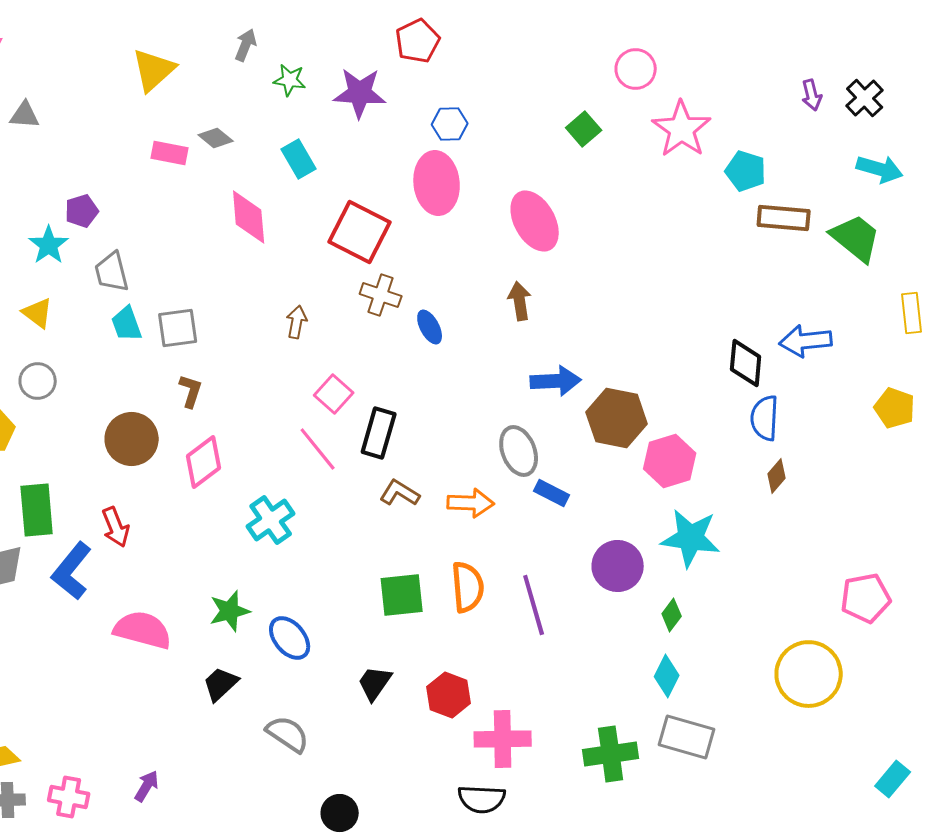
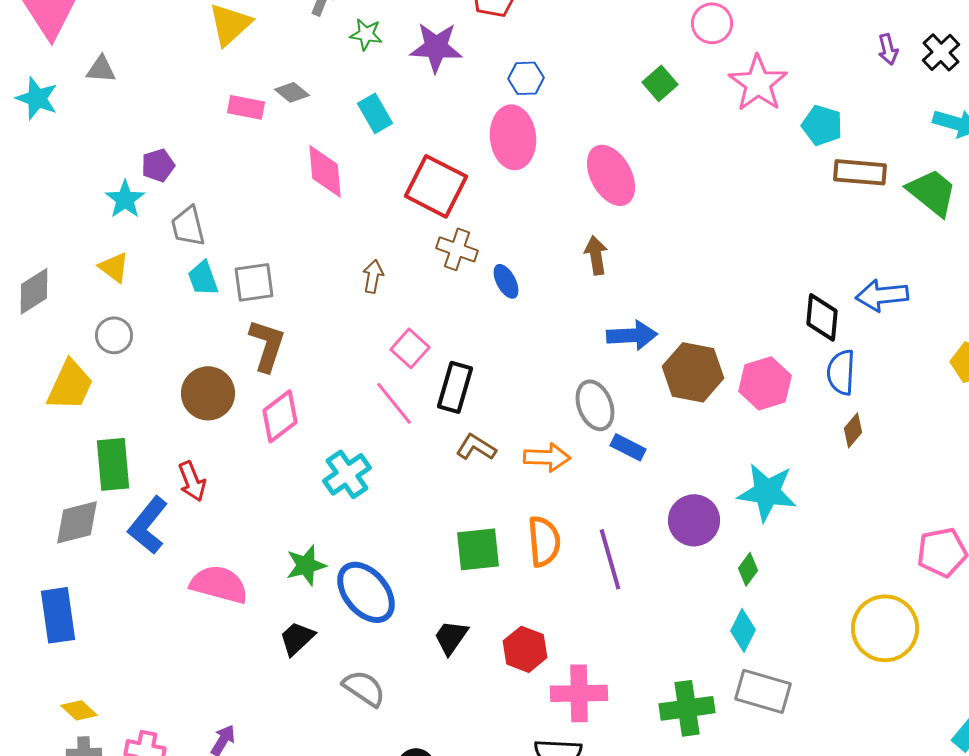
brown L-shape: (191, 391) -> (267, 345), size x1.6
pink hexagon: (670, 461) -> (765, 383), moved
blue ellipse: (290, 638) -> (366, 592), size x1.4

